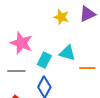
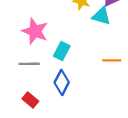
cyan triangle: (67, 53) -> (101, 16), moved

